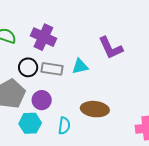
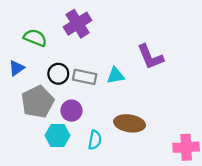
purple cross: (43, 37) -> (78, 24), moved, turned 30

